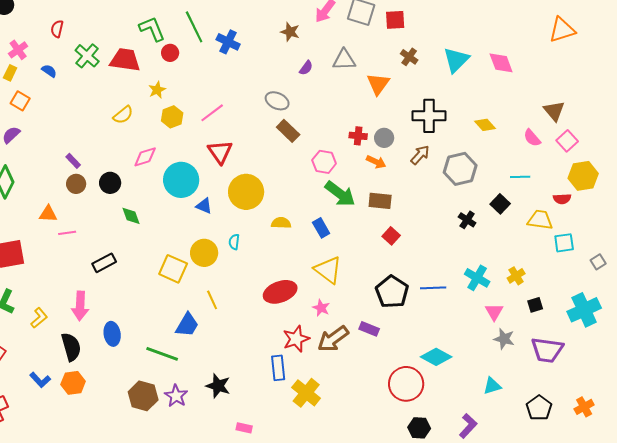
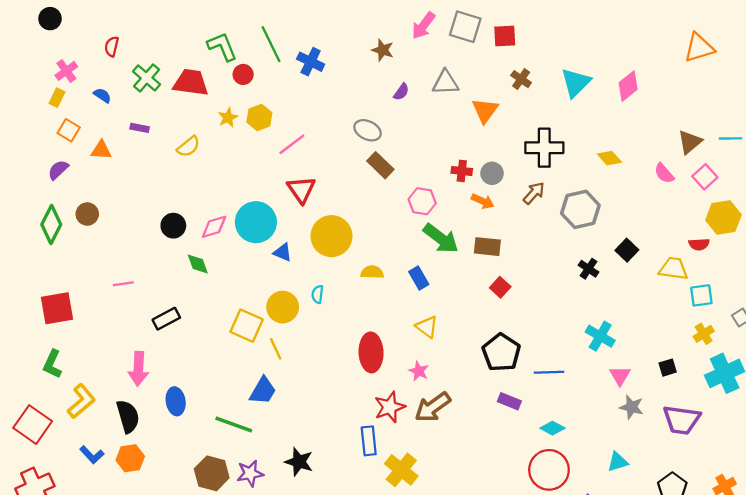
pink diamond: (501, 63) -> (628, 86), turned 72
brown triangle: (554, 111) -> (690, 142), turned 30
yellow hexagon: (172, 117) -> (259, 117), moved
pink diamond: (145, 157) -> (214, 227), moved
purple rectangle: (73, 161) -> (140, 128), moved, turned -35
cyan line: (520, 177) -> (730, 138), moved
brown circle: (76, 184) -> (87, 214), moved
orange triangle: (48, 214) -> (101, 150), moved
yellow triangle: (328, 270) -> (427, 327), size x0.7
yellow cross: (516, 276) -> (704, 334), moved
blue line: (433, 288) -> (549, 372), moved
red ellipse: (280, 292) -> (371, 352), turned -72
yellow line: (212, 300) -> (276, 349), moved
yellow L-shape: (39, 318) -> (81, 401), moved, size x1.4
purple rectangle: (369, 329) -> (509, 401), moved
cyan diamond: (436, 357) -> (552, 428), size x0.7
red circle: (406, 384) -> (549, 470), moved
purple star: (176, 396) -> (250, 473), turned 30

